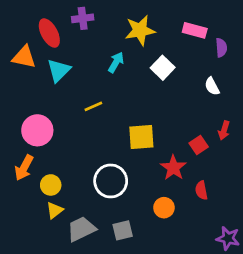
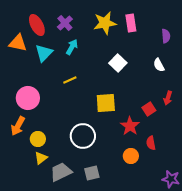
purple cross: (83, 18) -> (65, 23), moved, turned -35
pink rectangle: (195, 30) -> (131, 23), moved, turned 66
cyan arrow: (116, 62) -> (72, 47), moved
white square: (163, 68) -> (118, 63), moved
orange circle: (164, 208) -> (131, 156), moved

